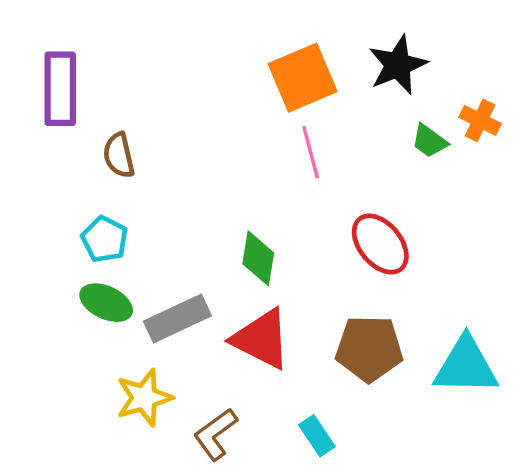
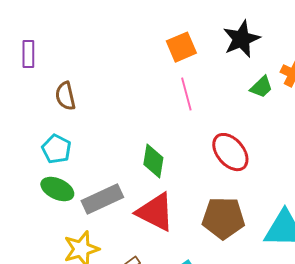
orange square: (303, 78) -> (181, 47), size x0.7
purple rectangle: (60, 89) -> (28, 54), size x0.6
green trapezoid: (429, 141) -> (261, 87), turned -80

